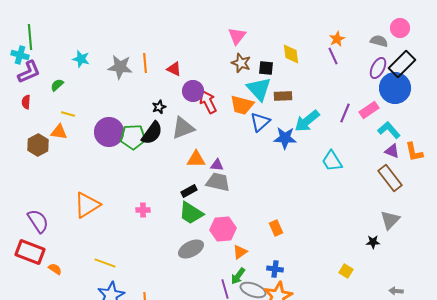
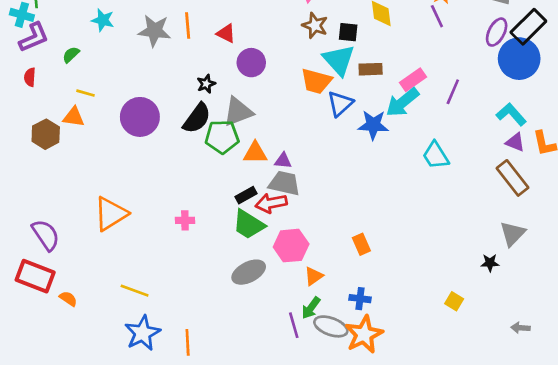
red arrow: (208, 102) -> (271, 203), moved, turned -75
pink rectangle: (369, 110) -> (413, 80), moved
green pentagon: (133, 137) -> (222, 137), moved

